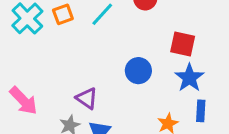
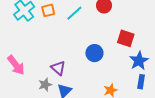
blue star: (189, 78) -> (139, 61), moved
blue rectangle: (201, 111) -> (141, 82), moved

